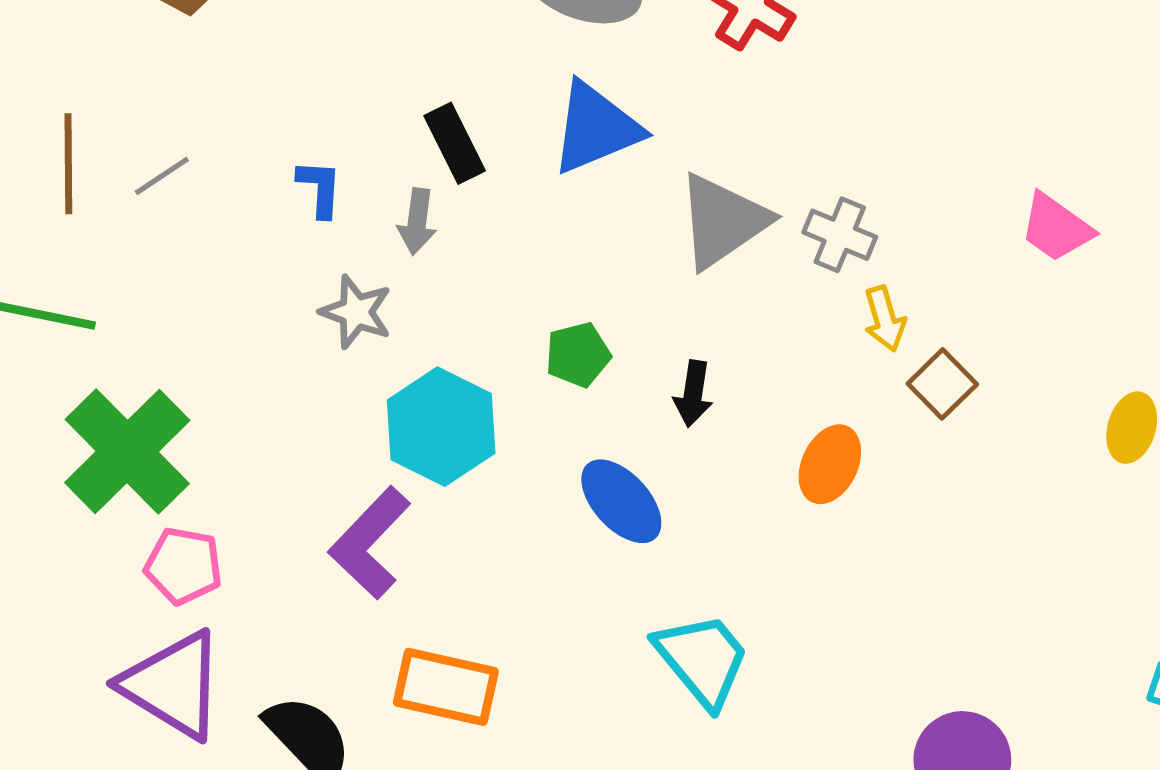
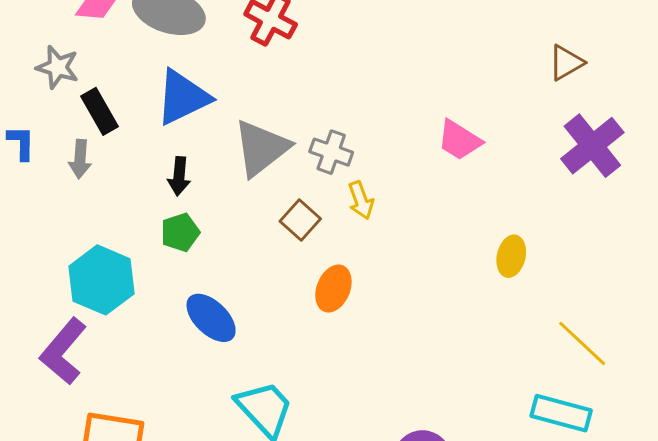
gray star: (356, 312) -> (58, 67), moved
brown square: (942, 384) -> (300, 220), moved
black arrow: (693, 394) -> (179, 176), moved

